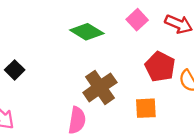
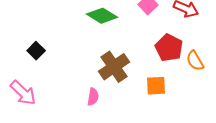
pink semicircle: (77, 120) -> (93, 97), size x0.7

